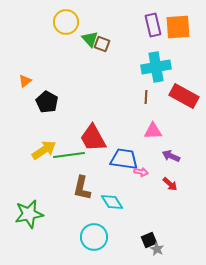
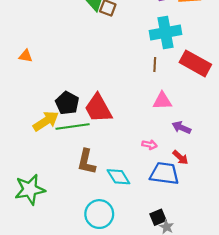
orange triangle: (25, 81) -> (26, 56), moved, turned 48
black pentagon: (47, 102) -> (67, 103), moved
blue trapezoid: (124, 159) -> (164, 173), moved

